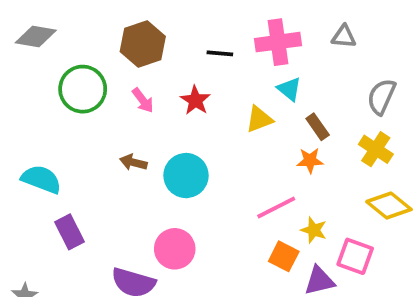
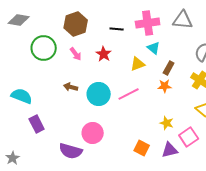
gray triangle: (344, 36) -> (183, 20), size x1.5
brown rectangle: (318, 127) -> (169, 68), turned 64
pink line: (276, 207) -> (129, 94), moved
orange square: (284, 256) -> (142, 148), moved
pink square: (355, 256) -> (189, 137), turned 36

